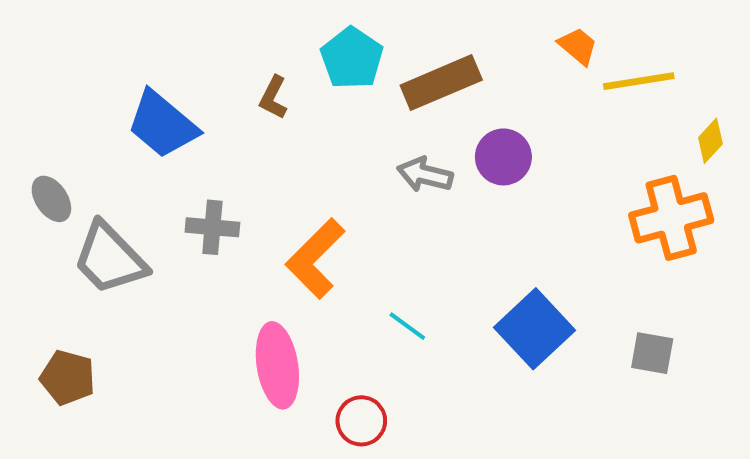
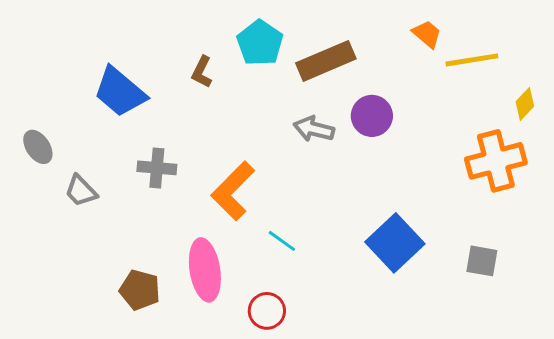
gray trapezoid: (110, 258) -> (81, 191), size x0.6
cyan line: (407, 326) -> (282, 241), moved
brown pentagon: (68, 378) -> (140, 290), moved

